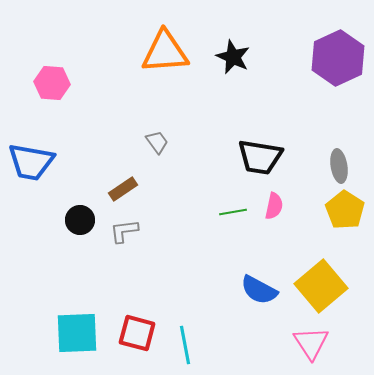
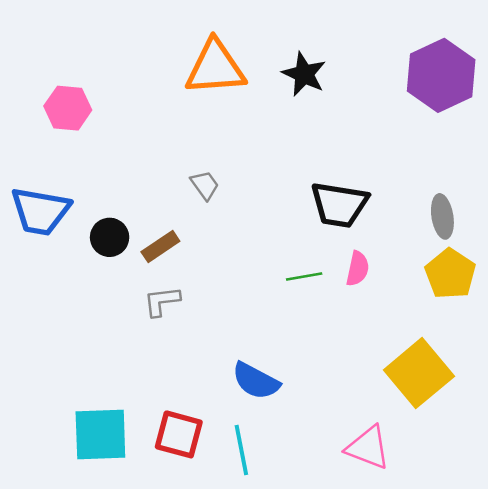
black circle: (80, 220) -> (110, 237), moved
blue semicircle: (259, 290) -> (256, 381), moved
pink triangle: (311, 343) -> (368, 447), moved, turned -36

